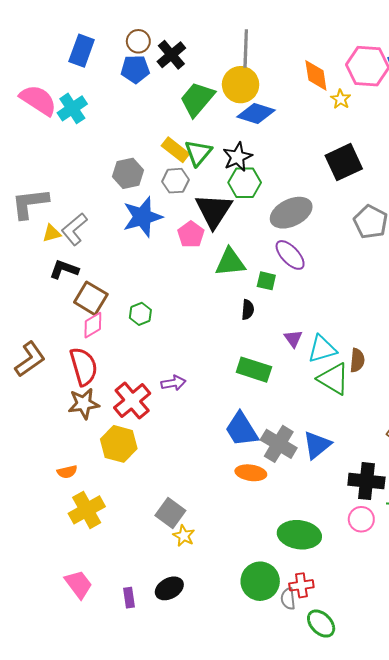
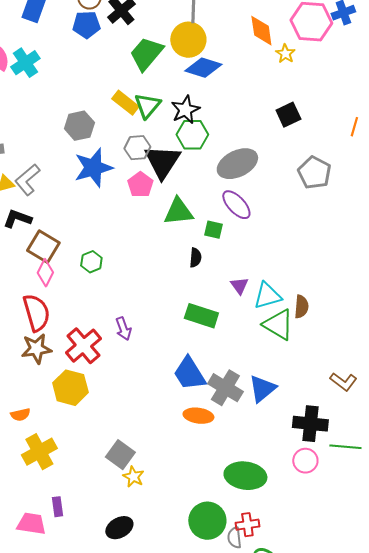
black square: (344, 162) -> (288, 115), size x0.7
gray hexagon: (175, 181) -> (137, 148), moved
pink diamond: (93, 325) -> (45, 273), turned -32
purple arrow: (173, 383) -> (123, 329), turned 80
pink trapezoid: (78, 584) -> (31, 524), turned -44
purple rectangle: (129, 598) -> (57, 507), moved

